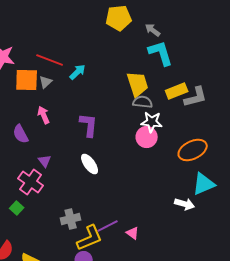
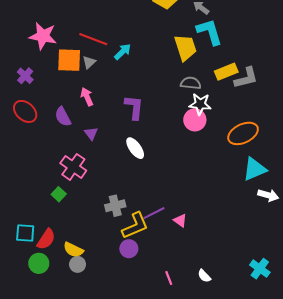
yellow trapezoid: (138, 84) -> (185, 48), moved
purple triangle: (45, 161) -> (91, 133), moved
white arrow: (185, 204) -> (268, 195), moved

